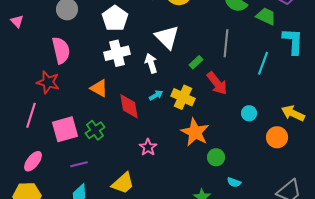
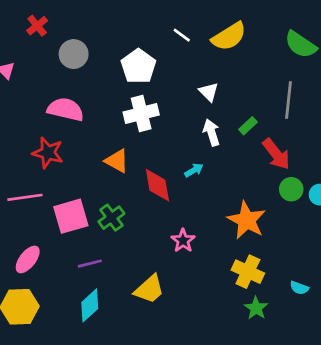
white triangle: (167, 37) -> (209, 92), size x0.6
pink semicircle: (61, 50) -> (65, 109), turned -64
white arrow: (151, 63) -> (211, 132), moved
yellow cross: (183, 97) -> (248, 272), moved
pink line: (31, 115) -> (25, 197), turned 65
green circle: (216, 157) -> (291, 189), moved

